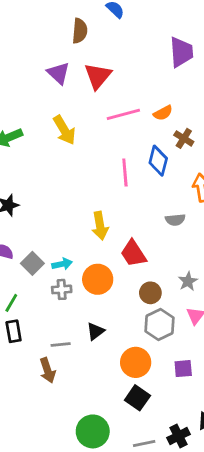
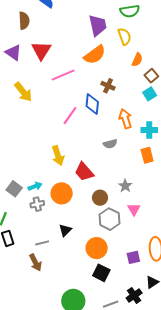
orange semicircle: (163, 113) -> (95, 55), moved, size x1.6
pink line: (125, 172) -> (70, 116), turned 48
purple square: (183, 369) -> (133, 257), moved

